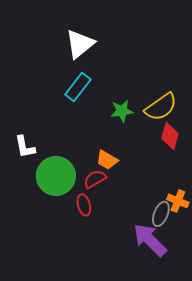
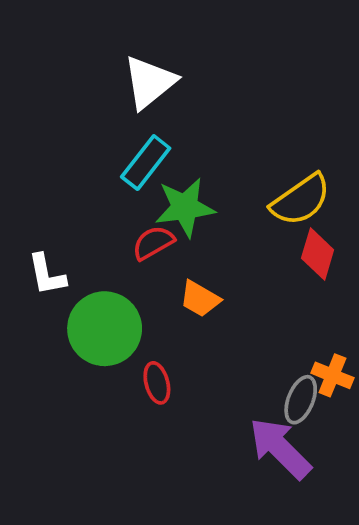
green star: (122, 111) -> (185, 207), moved, size x1.4
red semicircle: (95, 179) -> (153, 243), moved

